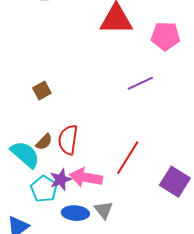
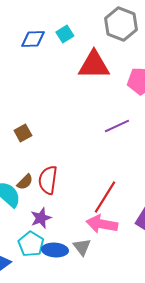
pink arrow: (86, 177) -> (102, 224), moved
cyan pentagon: (44, 189) -> (31, 244), moved

